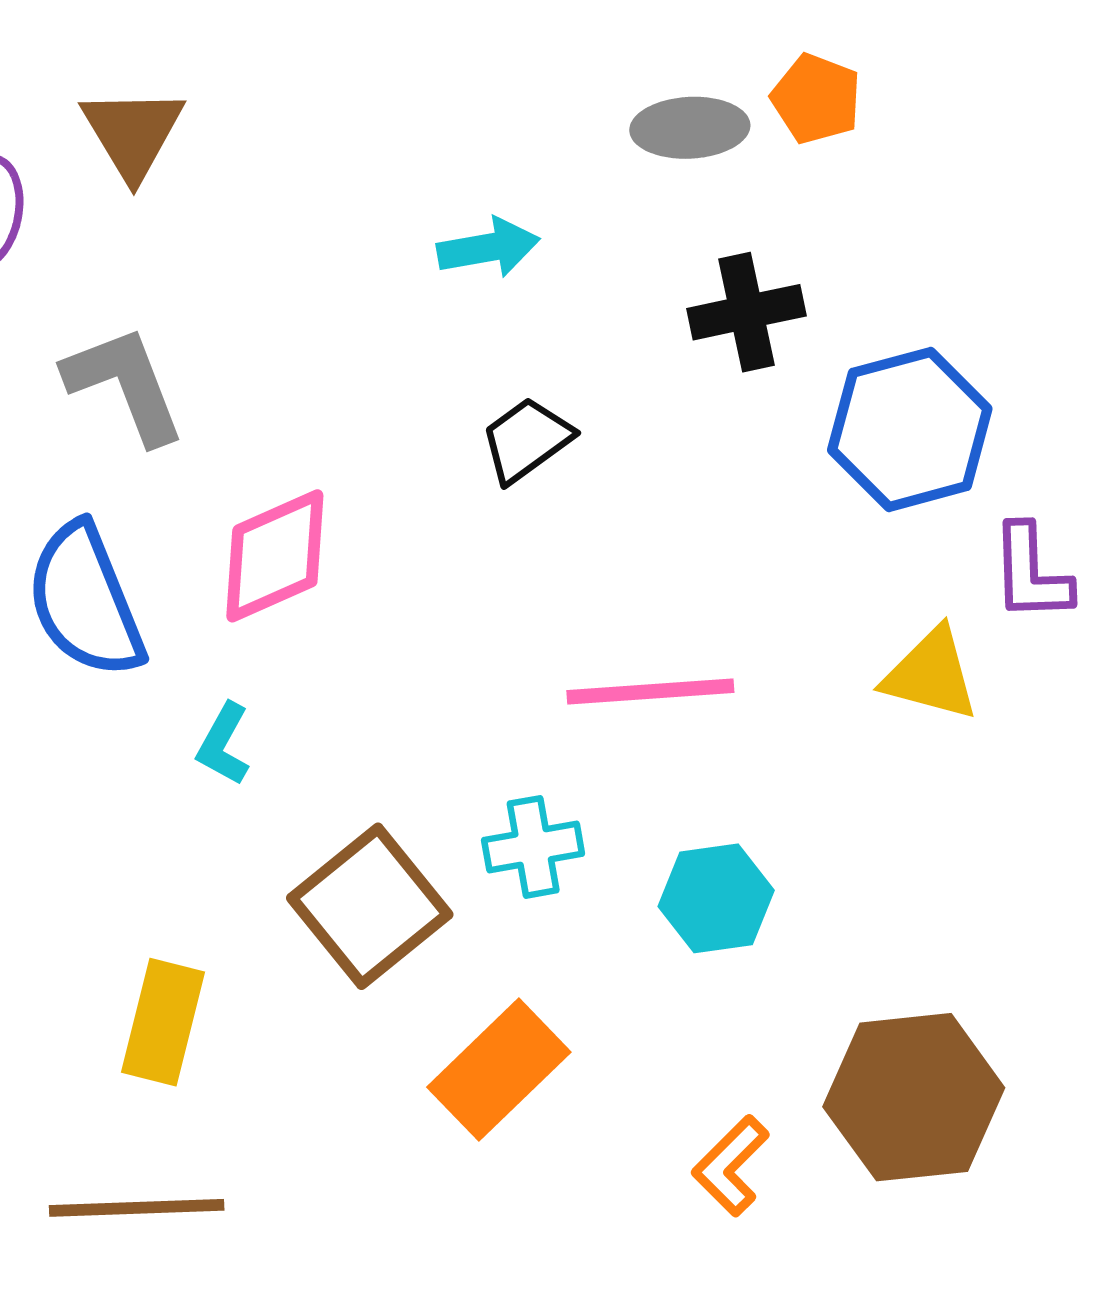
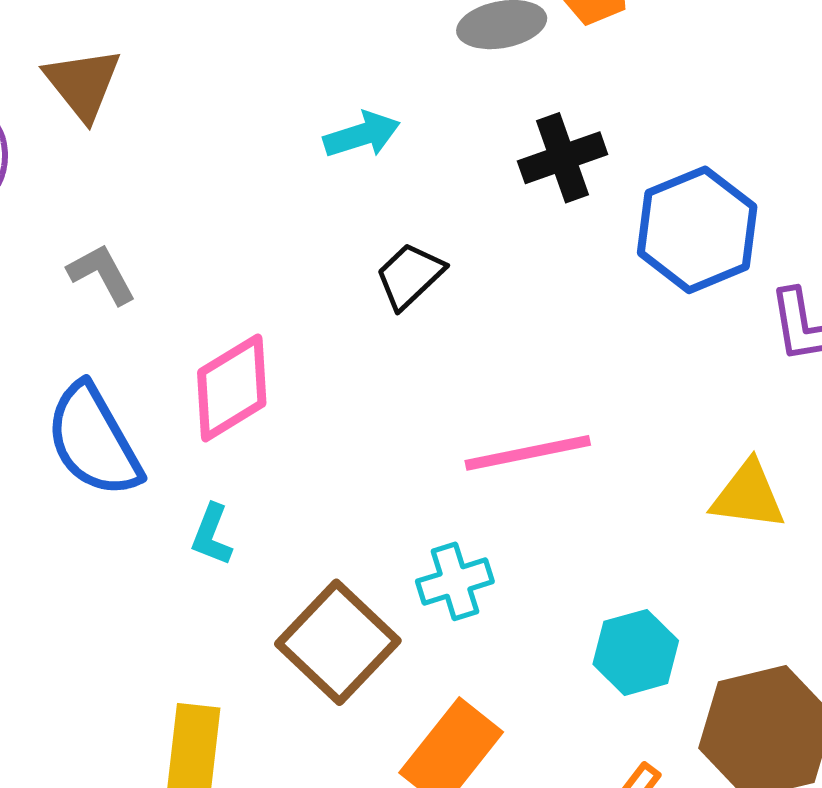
gray L-shape: (125, 385) -> (102, 274), size x0.7
yellow triangle: (931, 674) -> (748, 495), moved
cyan hexagon: (716, 898) -> (636, 652), moved

